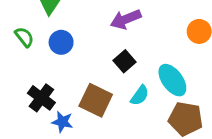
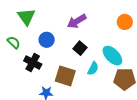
blue circle: (61, 42) -> (47, 40), moved
black cross: (41, 98) -> (33, 62), moved

